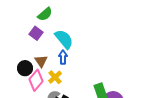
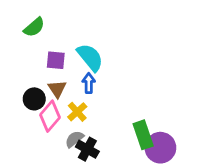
green semicircle: (45, 14) -> (34, 27), moved
purple square: (36, 33) -> (56, 60), moved, turned -32

